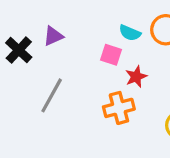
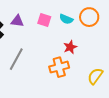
purple triangle: (53, 36) -> (17, 21), turned 32
pink square: (111, 55) -> (44, 20), moved

